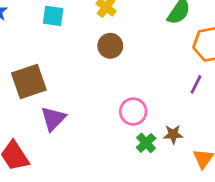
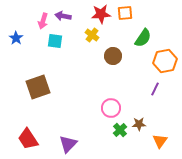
brown circle: (110, 46) -> (113, 56), moved
purple triangle: (53, 119) -> (68, 144), moved

